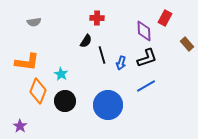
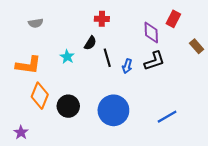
cyan star: (61, 74) -> (67, 57), moved
blue line: (146, 86) -> (167, 117), moved

